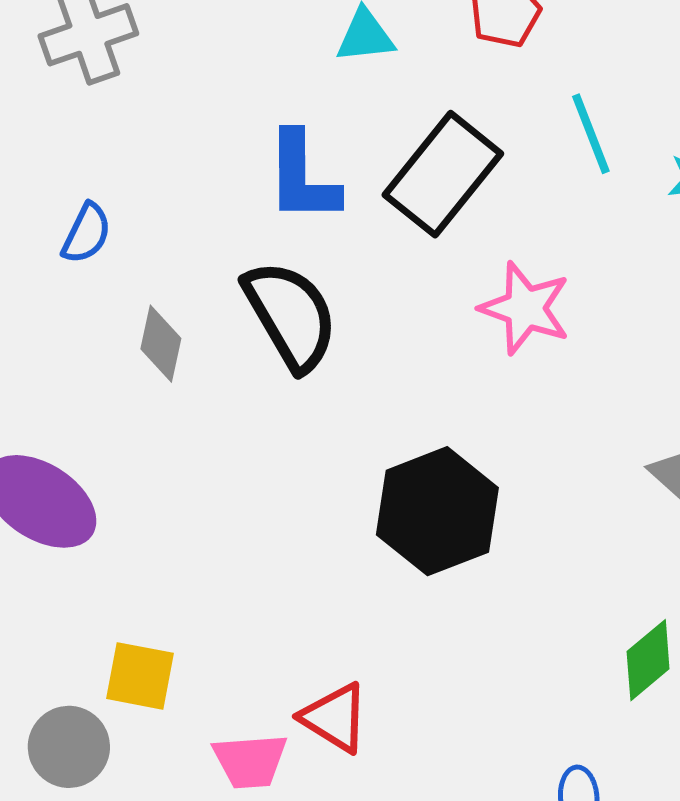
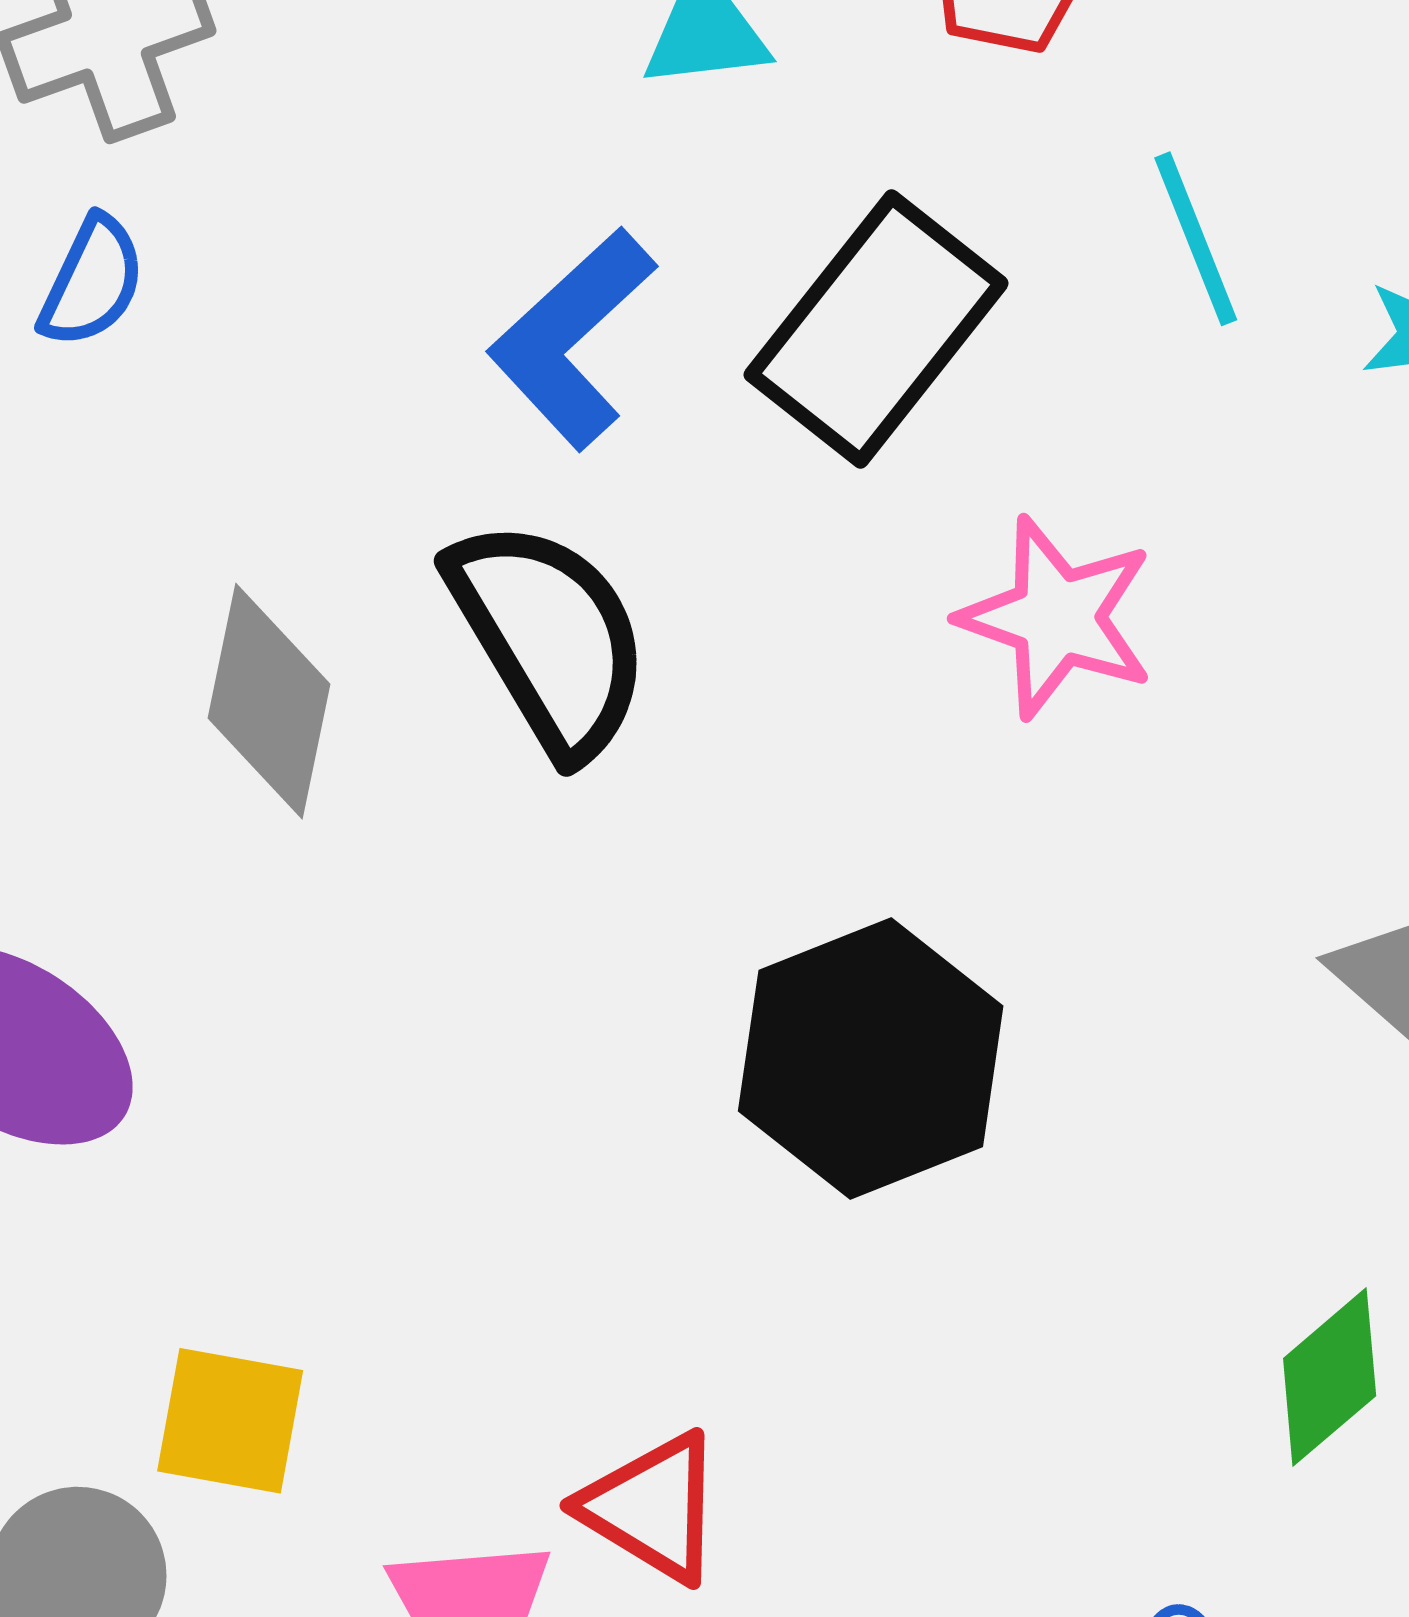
blue L-shape: (302, 177) -> (572, 338), turned 48
blue semicircle: (87, 233) -> (92, 282), moved
gray diamond: (161, 344) -> (269, 701), size x1.4

